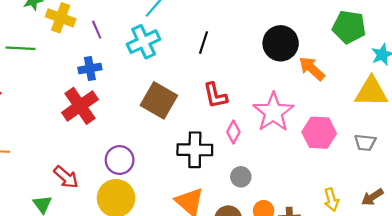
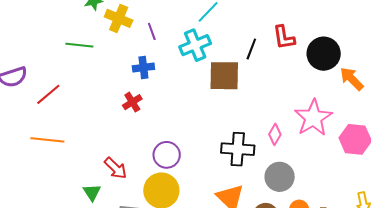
red L-shape: (215, 95) -> (284, 37), moved
brown square: (159, 100) -> (224, 76), moved, turned -32
red cross: (80, 106) -> (132, 102), size x0.6
gray circle: (241, 177) -> (280, 177), size x1.5

